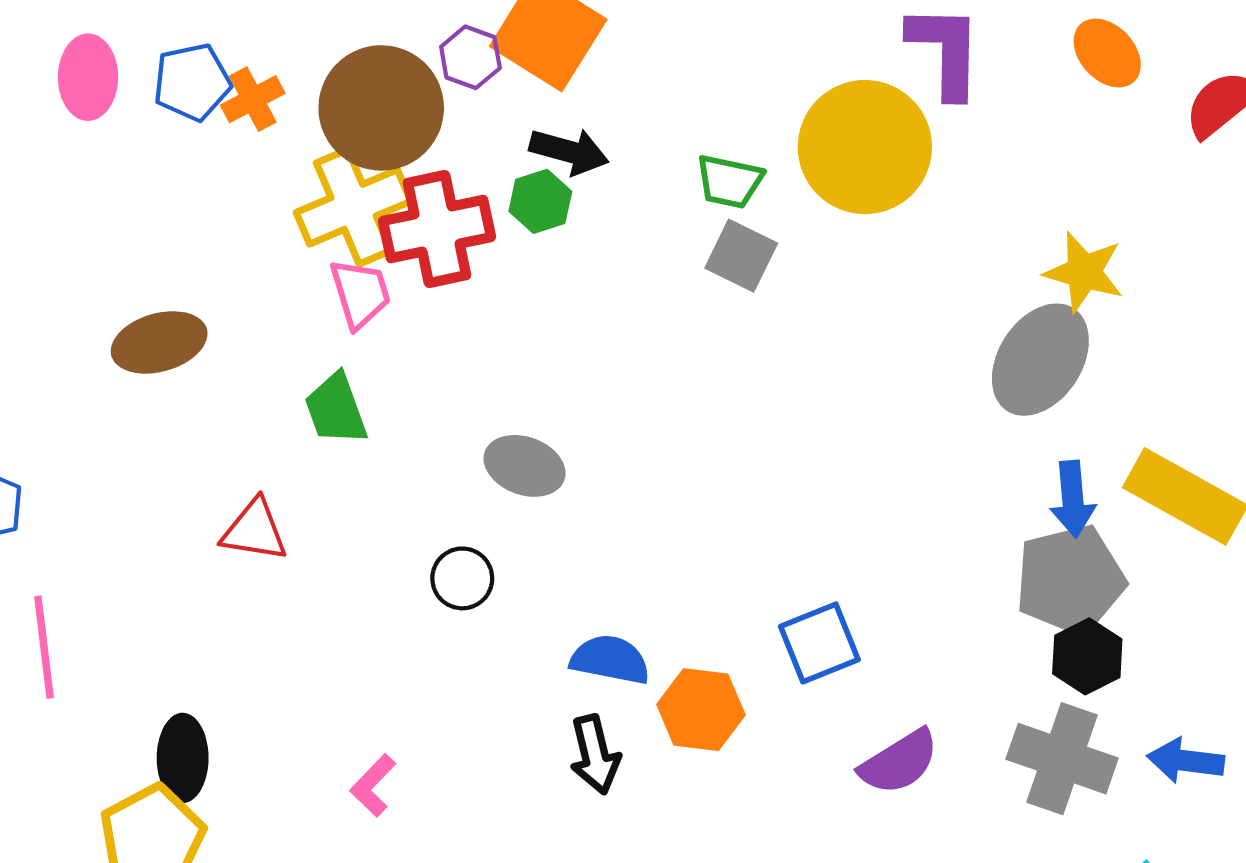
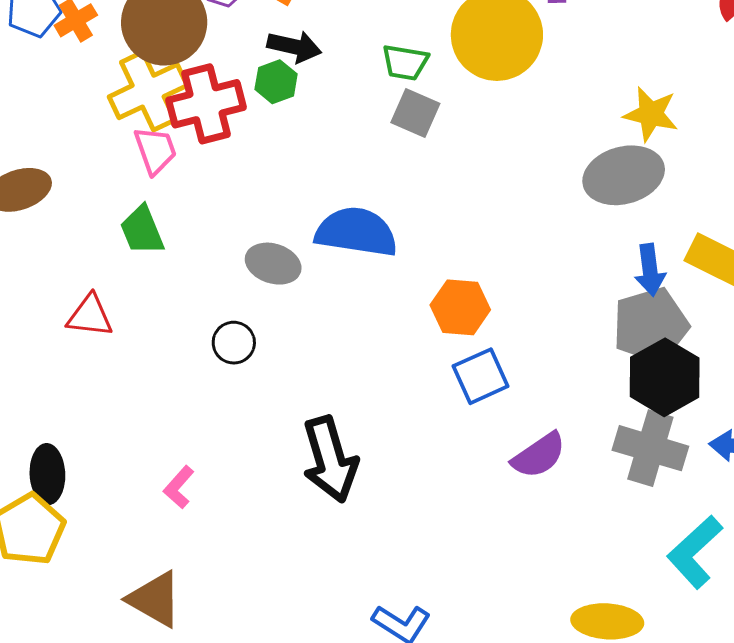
gray ellipse: (1040, 360) -> (624, 175), turned 44
black hexagon: (1087, 656) -> (665, 377), size x1.5
blue semicircle: (610, 660) -> (356, 232), moved, size x1.5
orange hexagon: (701, 710) -> (460, 307), moved
black arrow: (595, 755) -> (330, 459), size x1.6

